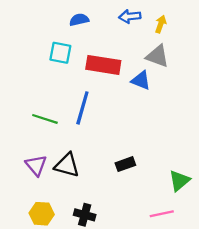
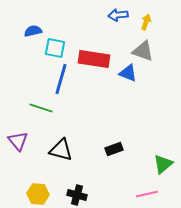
blue semicircle: (79, 20) -> (33, 31), moved
blue line: (82, 108) -> (61, 79), moved
purple triangle: (36, 165) -> (18, 141), moved

